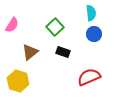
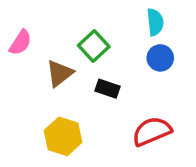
brown triangle: (30, 52) -> (60, 73), moved
yellow hexagon: (18, 81) -> (63, 136), moved

